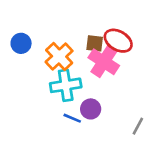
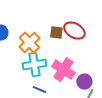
pink cross: (104, 62) -> (63, 70), moved
purple circle: (91, 109) -> (84, 82), moved

